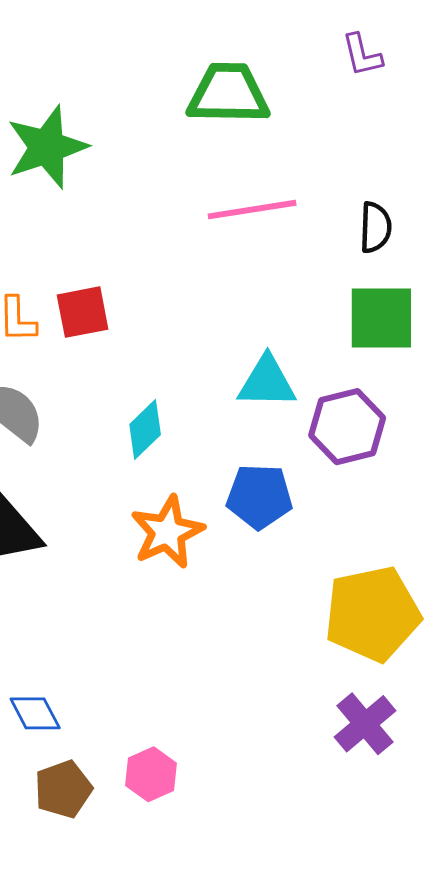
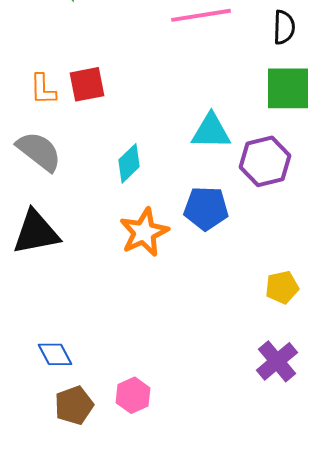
yellow pentagon: (372, 614) -> (282, 287), size x0.5

